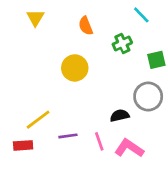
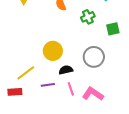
yellow circle: (75, 68) -> (53, 51), moved
gray circle: (148, 97) -> (94, 57), moved
black semicircle: (120, 116) -> (66, 70), moved

